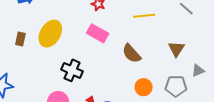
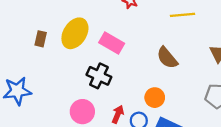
pink rectangle: (98, 33) -> (112, 43), moved
orange circle: (144, 87) -> (155, 98), moved

